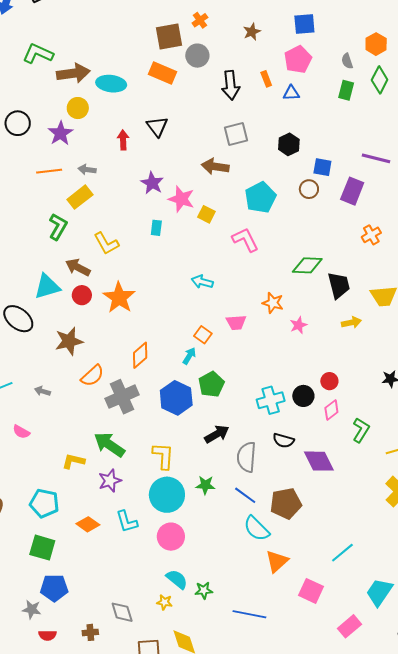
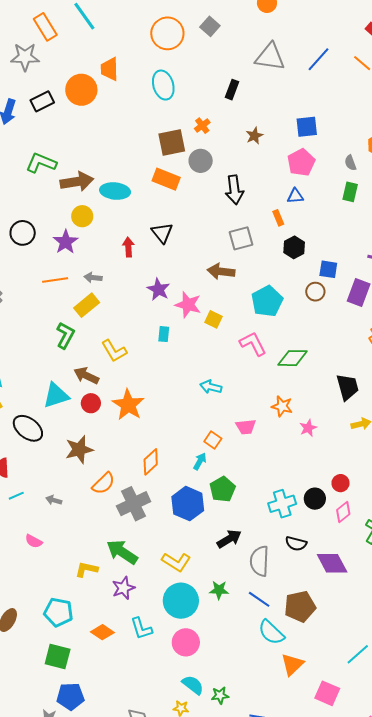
orange rectangle: (266, 79) -> (278, 218), moved
green diamond: (307, 265) -> (293, 358), moved
yellow L-shape: (163, 456) -> (176, 562), turned 120

